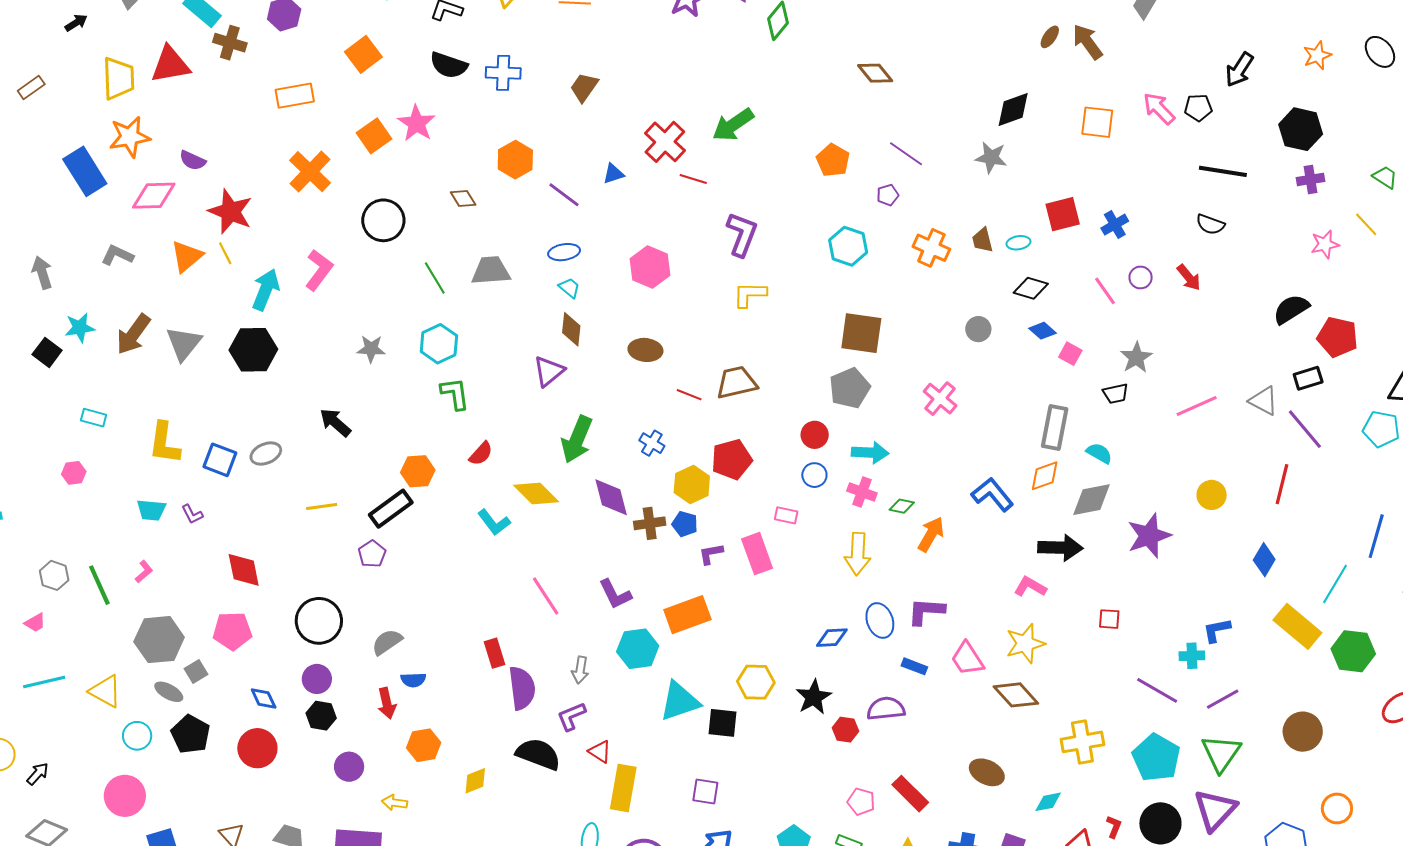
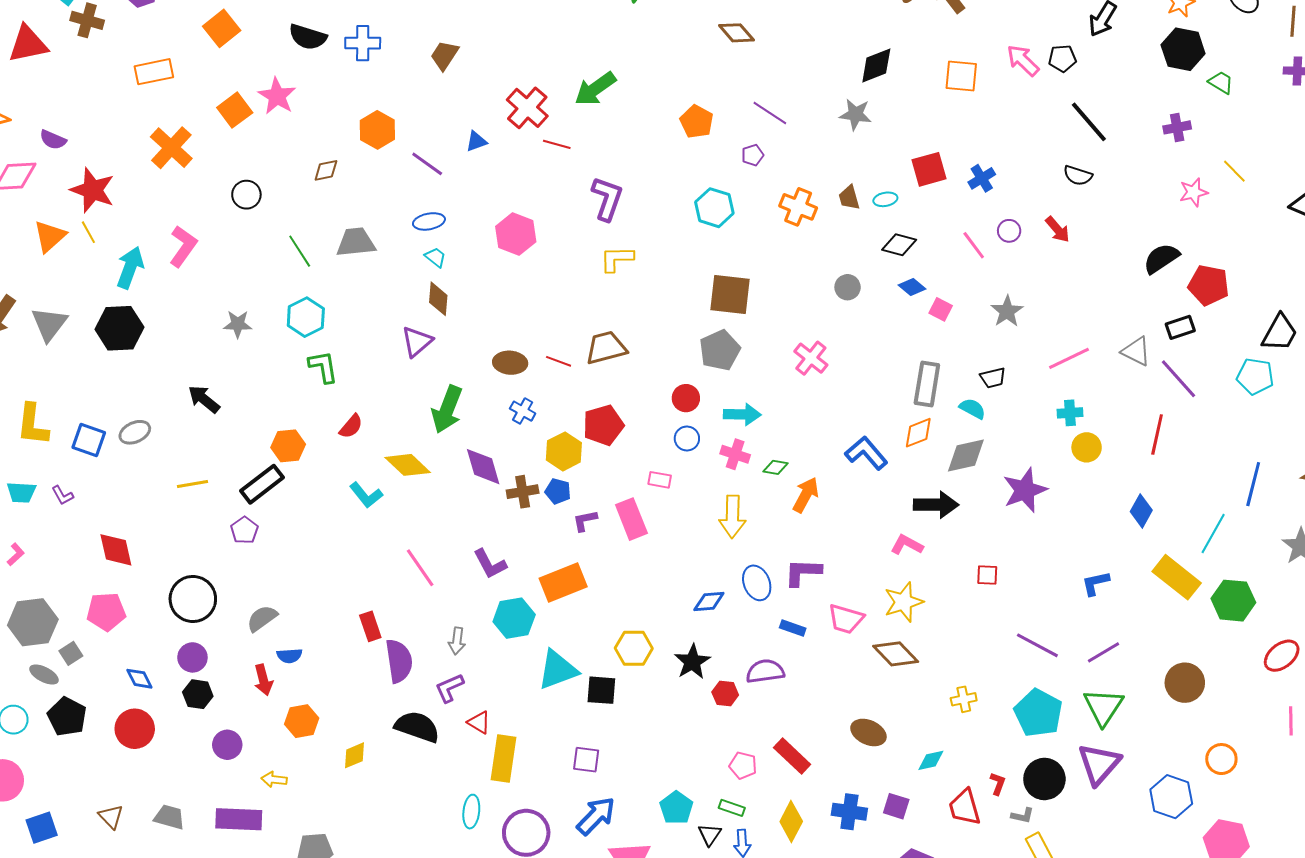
black hexagon: (1301, 129) -> (1183, 49), moved
black line: (1223, 171) -> (1089, 122), turned 42
green trapezoid: (1385, 177) -> (1221, 82), moved
brown diamond: (463, 198) -> (326, 170), turned -68
black circle: (383, 220) -> (246, 195), size x0.7
brown ellipse: (645, 350) -> (510, 363), moved
black trapezoid: (1115, 394) -> (993, 378), moved
cyan cross: (1192, 656) -> (1070, 413), moved
pink trapezoid: (967, 659) -> (846, 619), turned -39
yellow cross: (1082, 742) -> (964, 699), size x0.6

